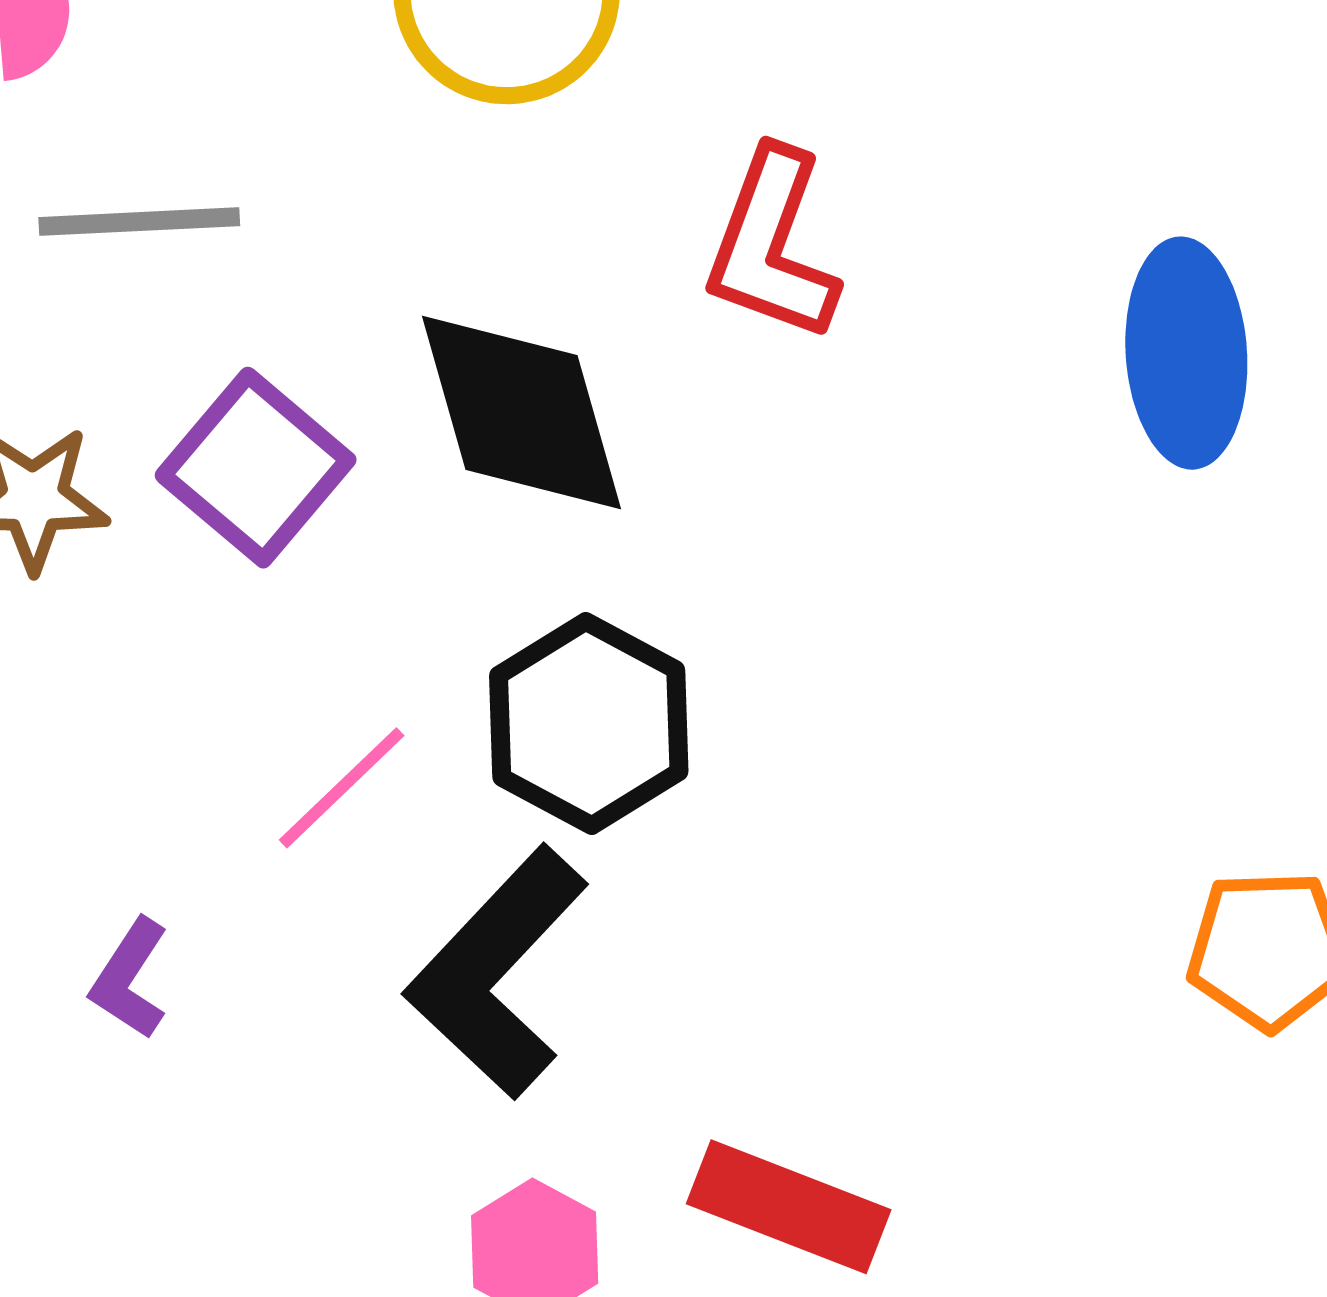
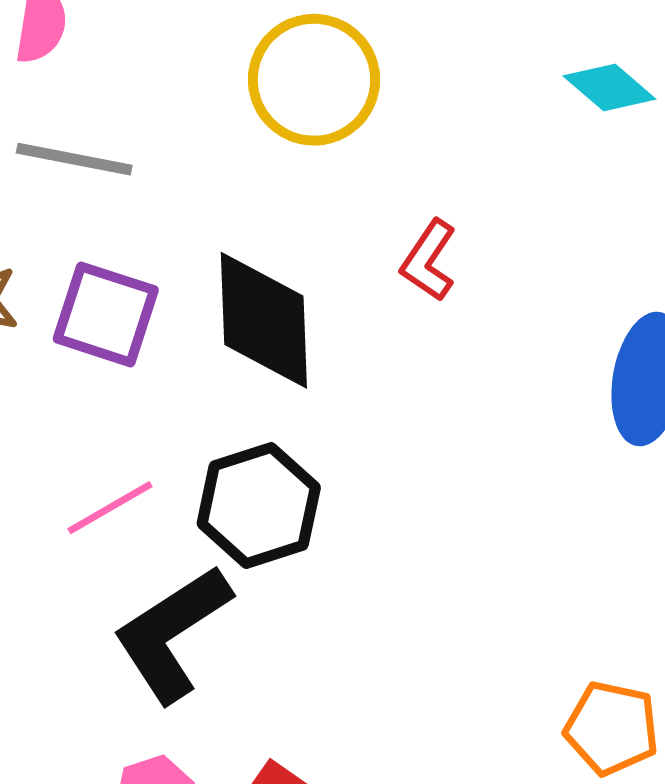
red L-shape: (772, 245) -> (429, 260), size x0.7
purple square: (256, 468) -> (106, 314), turned -36

